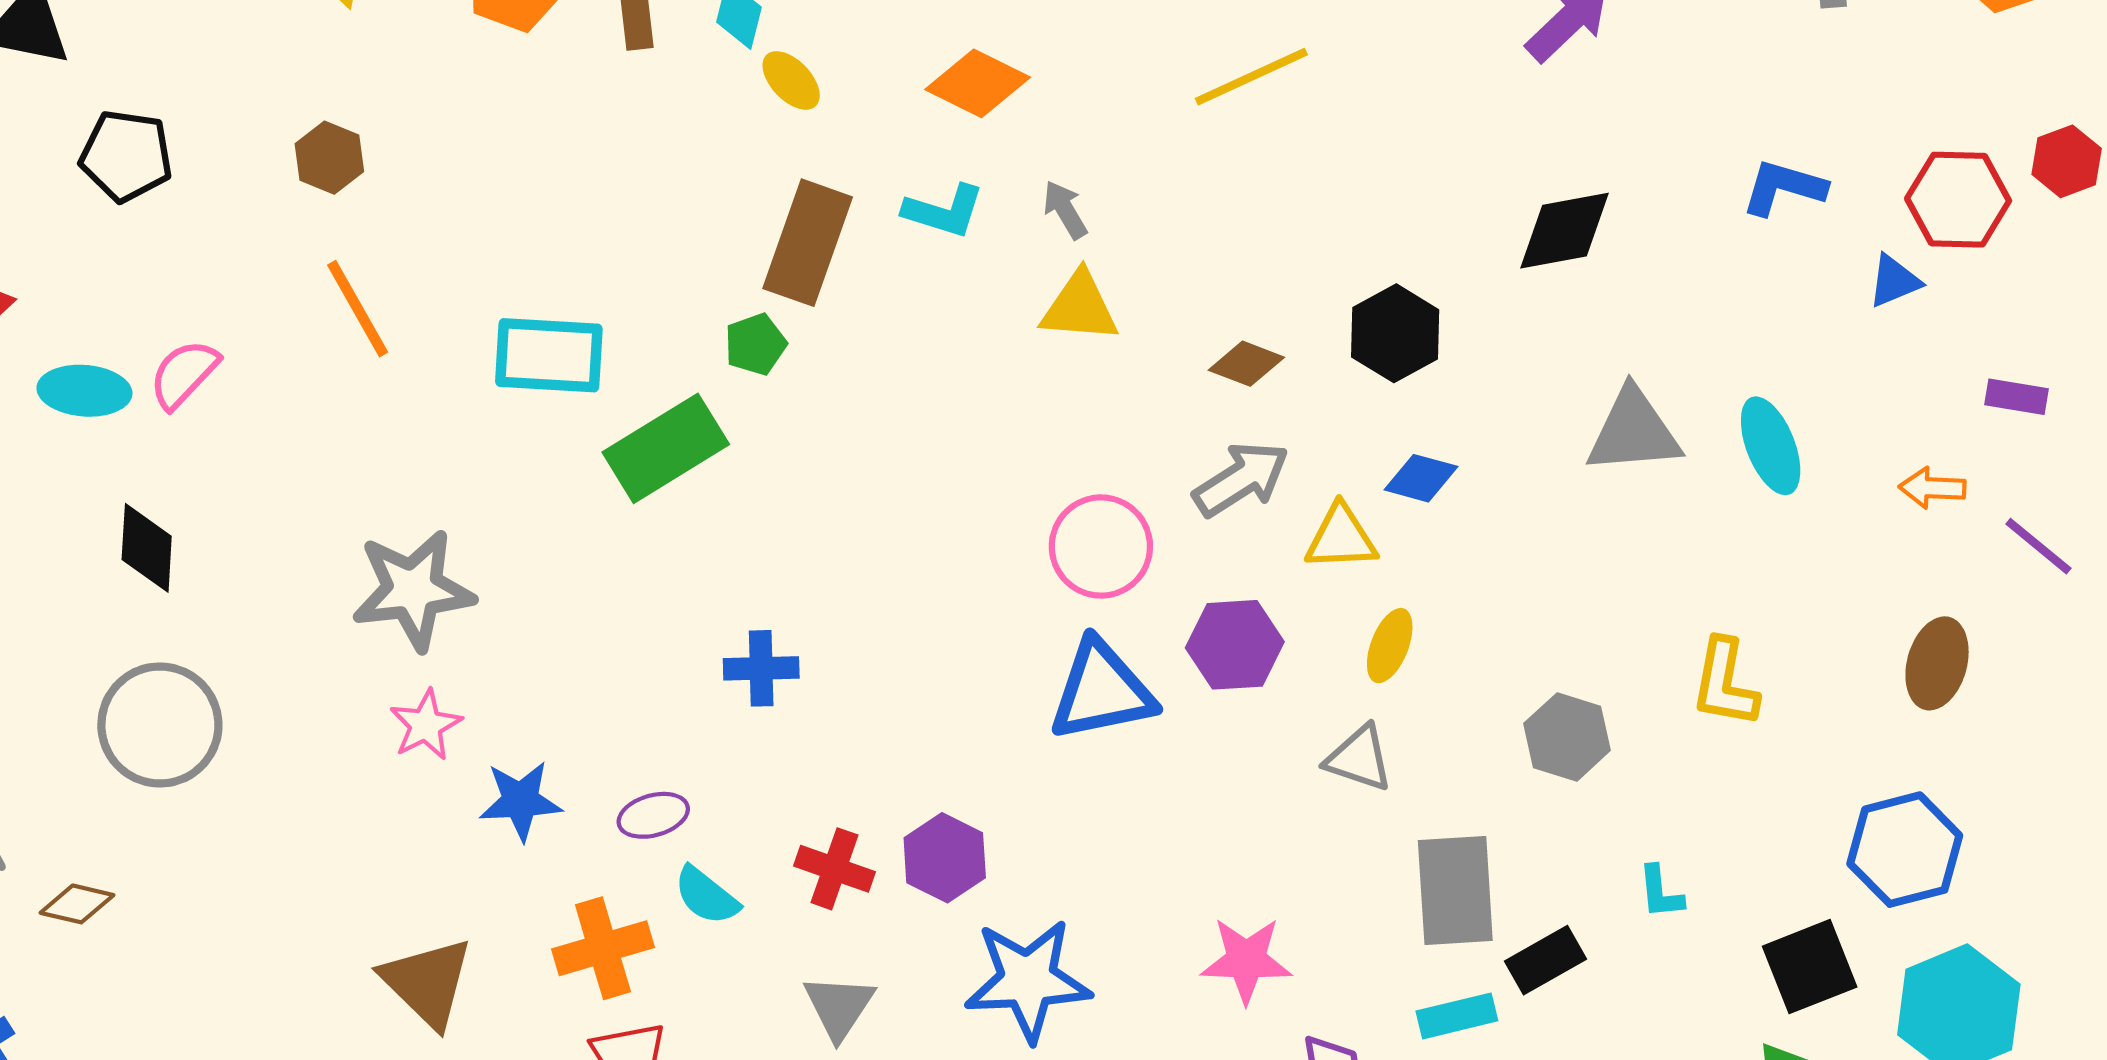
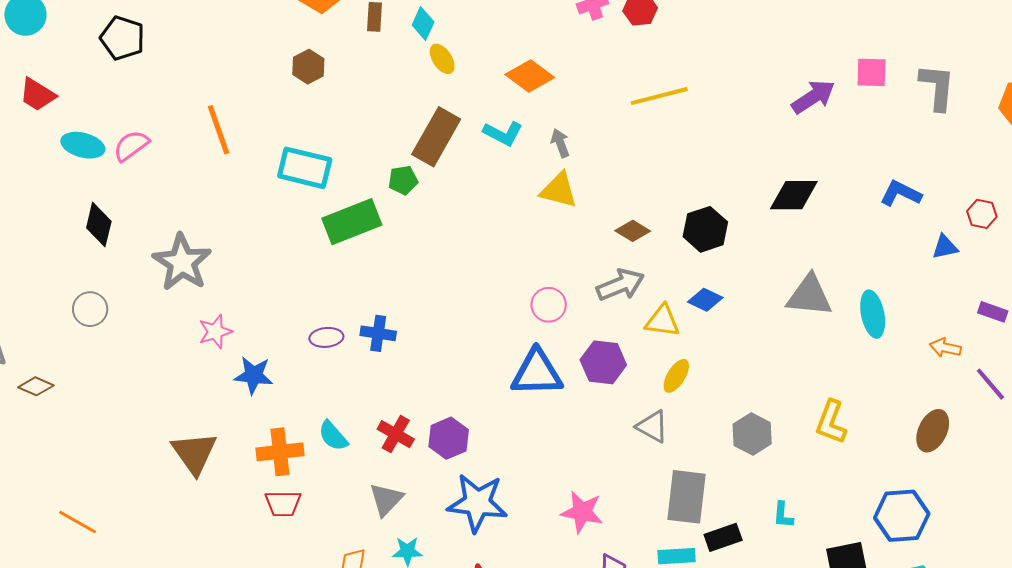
brown hexagon: (329, 158) -> (308, 67), moved
red hexagon: (1958, 200) -> (982, 214), size x0.6
pink circle: (1101, 547) -> (549, 305), size x0.7
gray star: (413, 590) -> (182, 262), moved, turned 30
gray circle: (160, 725) -> (90, 309), size x0.6
purple ellipse: (653, 815) -> (326, 337), moved

